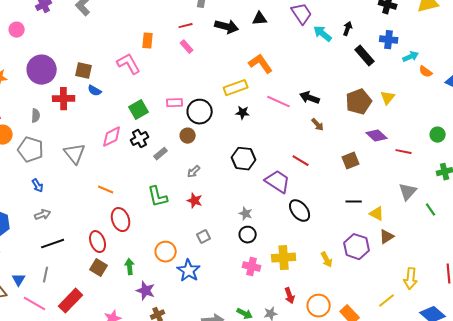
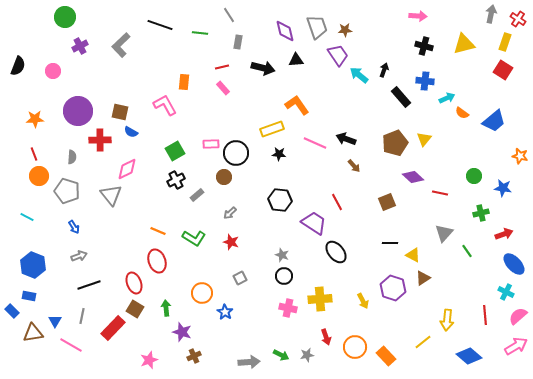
pink diamond: (112, 137) -> (127, 169), moved
red line: (301, 161) -> (337, 202), turned 30
orange line: (106, 190) -> (158, 231), moved
green L-shape: (158, 197) -> (194, 238), turned -45
blue star: (189, 271) -> (225, 312), size x0.7
red rectangle: (71, 301) -> (113, 328), moved

